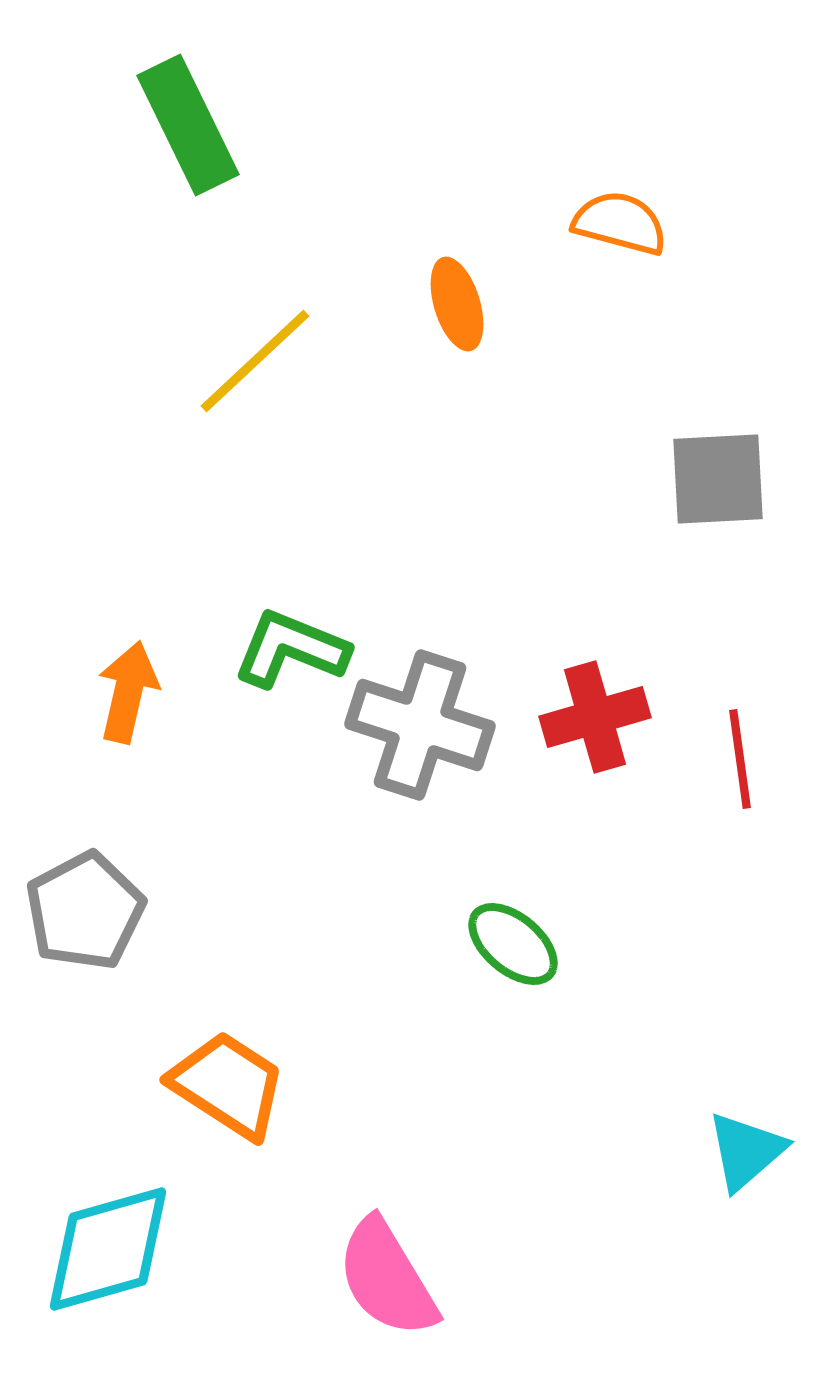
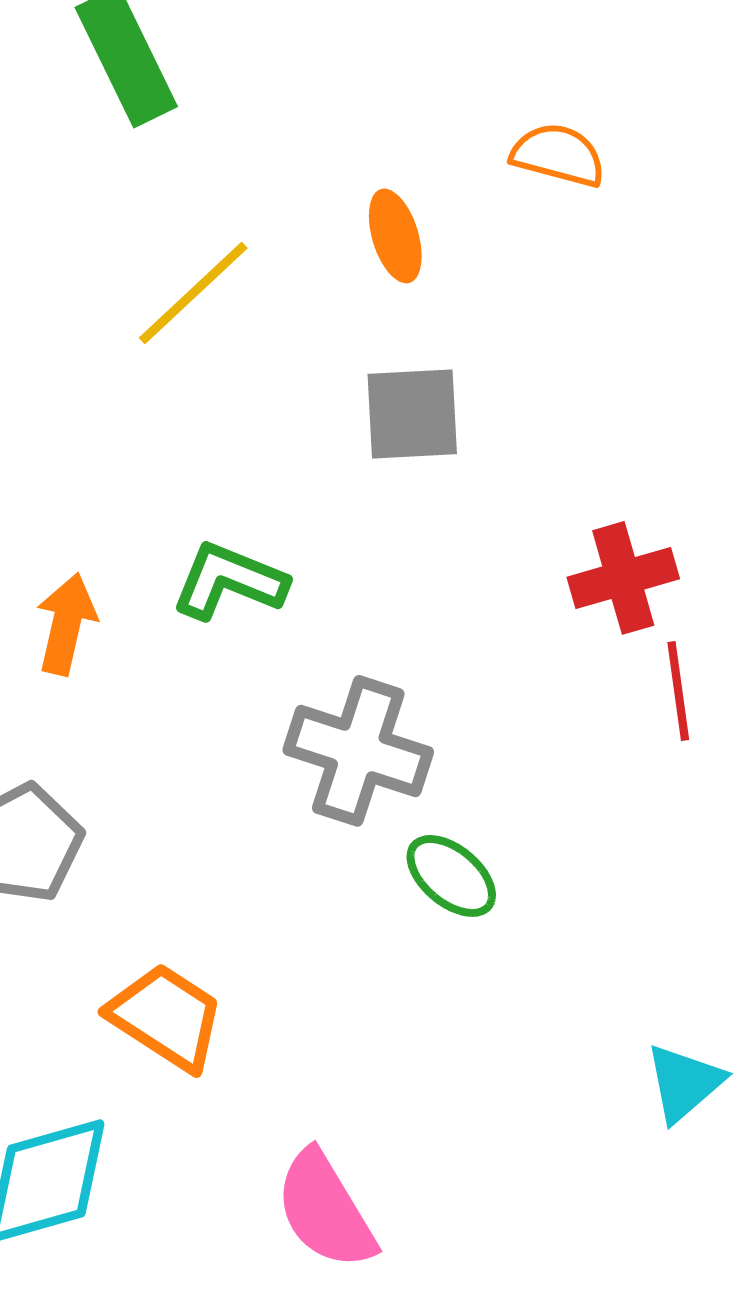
gray square: (718, 479) -> (412, 414), moved
red cross: (595, 717) -> (623, 578), moved
gray cross: (420, 725) -> (358, 751), moved

